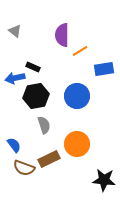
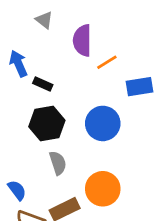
gray triangle: (15, 31) -> (44, 20), moved
blue arrow: (15, 78) -> (18, 64), moved, turned 78

